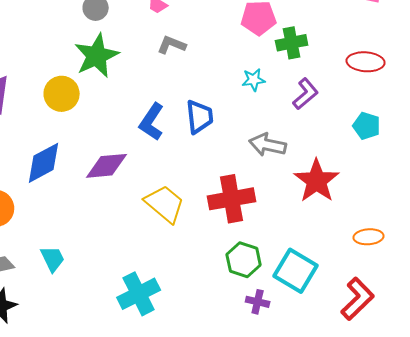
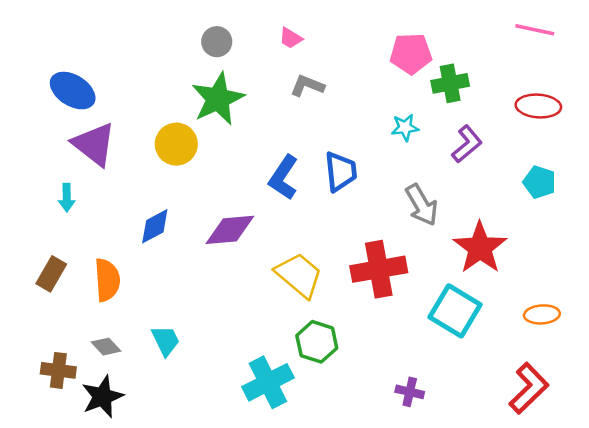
gray arrow: (268, 145) -> (422, 205), turned -132
blue diamond: (44, 163) -> (155, 226), size x0.7
green hexagon: (244, 260) -> (317, 342), moved
cyan square: (296, 271) -> (455, 311), moved

